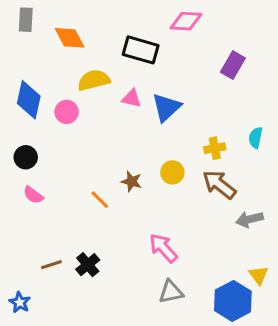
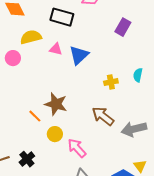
yellow circle: (172, 172) -> (55, 134), moved
brown star: (132, 181) -> (56, 104), size x1.6
brown arrow: (219, 184) -> (103, 116), moved
gray arrow: (250, 219) -> (134, 129), size x1.4

